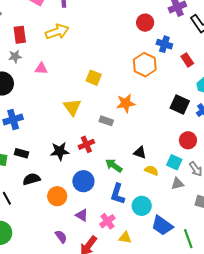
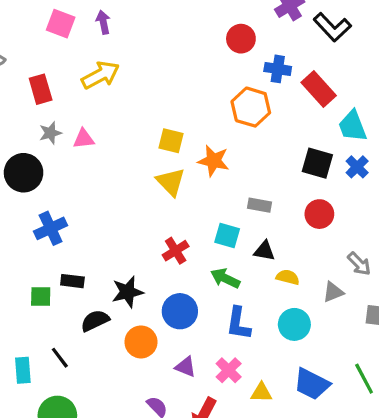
gray star: (15, 56) -> (50, 133), moved
red rectangle: (187, 60) -> (319, 89), size x1.5
orange star: (126, 103) -> (214, 161), moved, turned 30
yellow triangle: (72, 107) -> (171, 182), moved
gray rectangle: (106, 121) -> (259, 205), moved
red circle: (188, 140) -> (319, 214), moved
black star: (60, 151) -> (128, 292), moved
cyan square: (174, 162) -> (227, 235), moved
cyan circle: (142, 206) -> (294, 324), moved
blue trapezoid: (162, 226) -> (312, 384), moved

